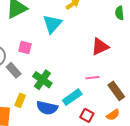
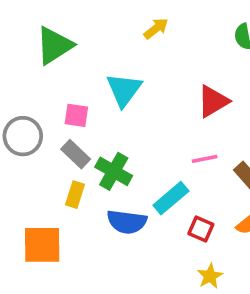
cyan triangle: (52, 24) -> (124, 90), moved
gray rectangle: (14, 70) -> (76, 154), moved
yellow rectangle: (20, 100) -> (75, 195), moved

